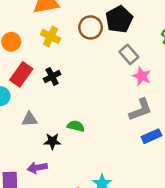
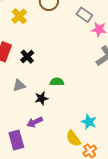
yellow cross: (51, 36) -> (19, 16), turned 35
black cross: (52, 77) -> (27, 57), moved

